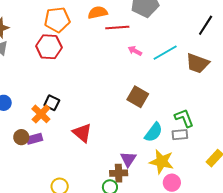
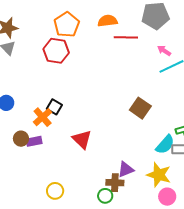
orange pentagon: (57, 20) -> (67, 25), turned -30
pink arrow: (135, 51) -> (164, 51), moved
cyan semicircle: (153, 132) -> (165, 145), moved
purple triangle: (128, 159) -> (126, 169), turned 30

